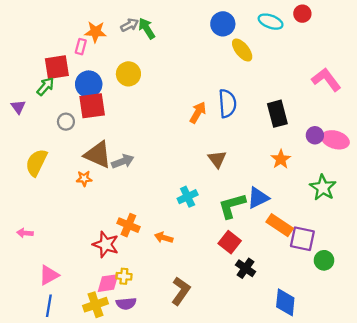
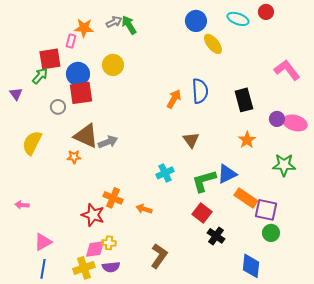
green star: (323, 188) -> (284, 165), turned -30
green circle: (324, 260) -> (271, 233), moved

